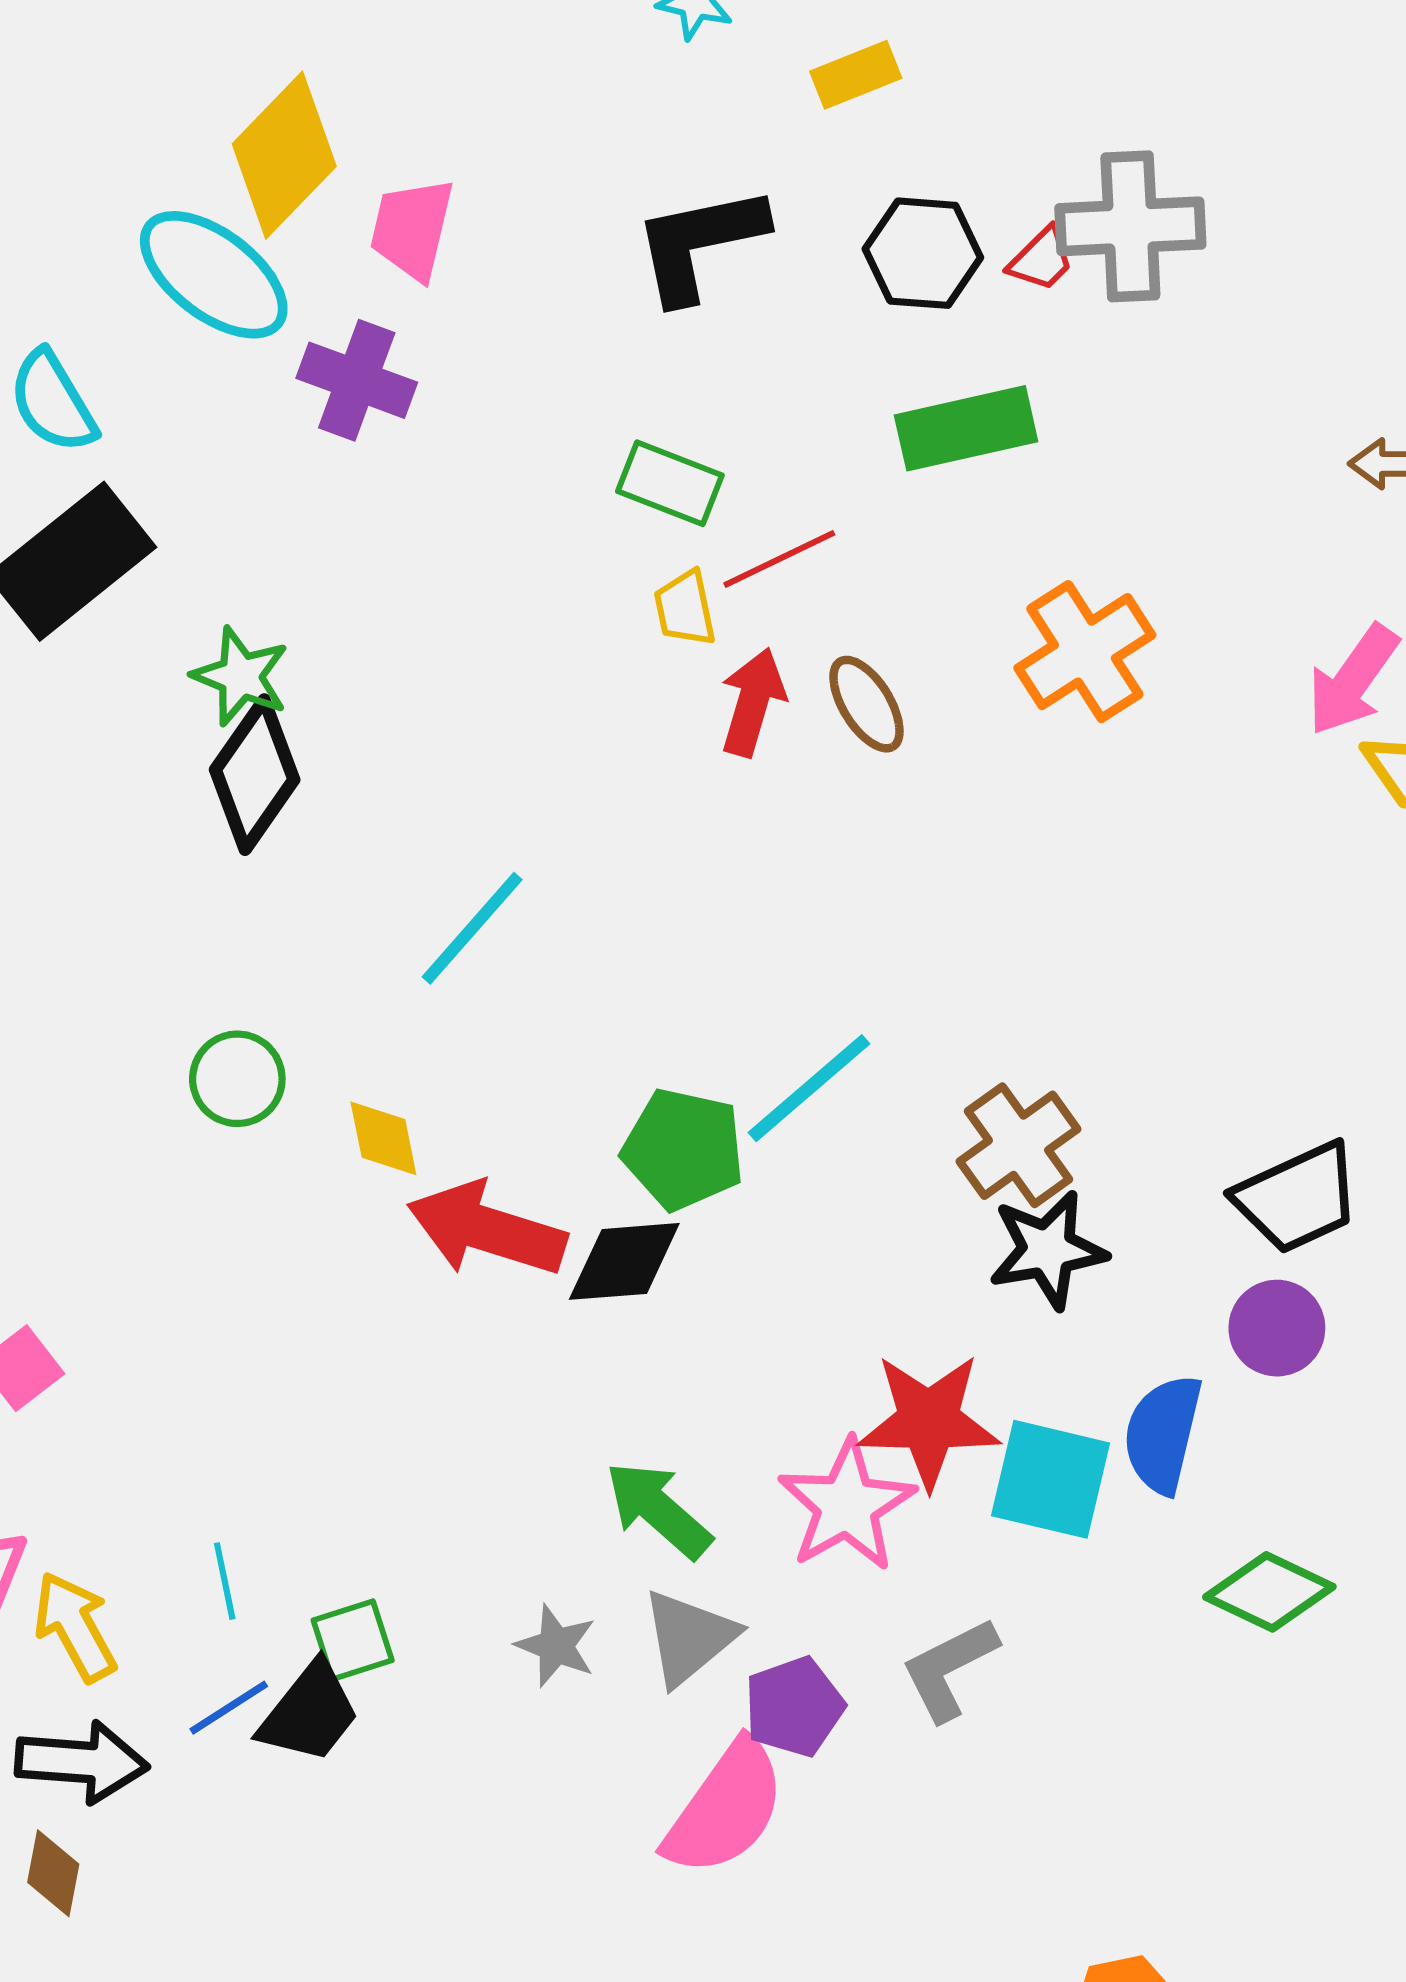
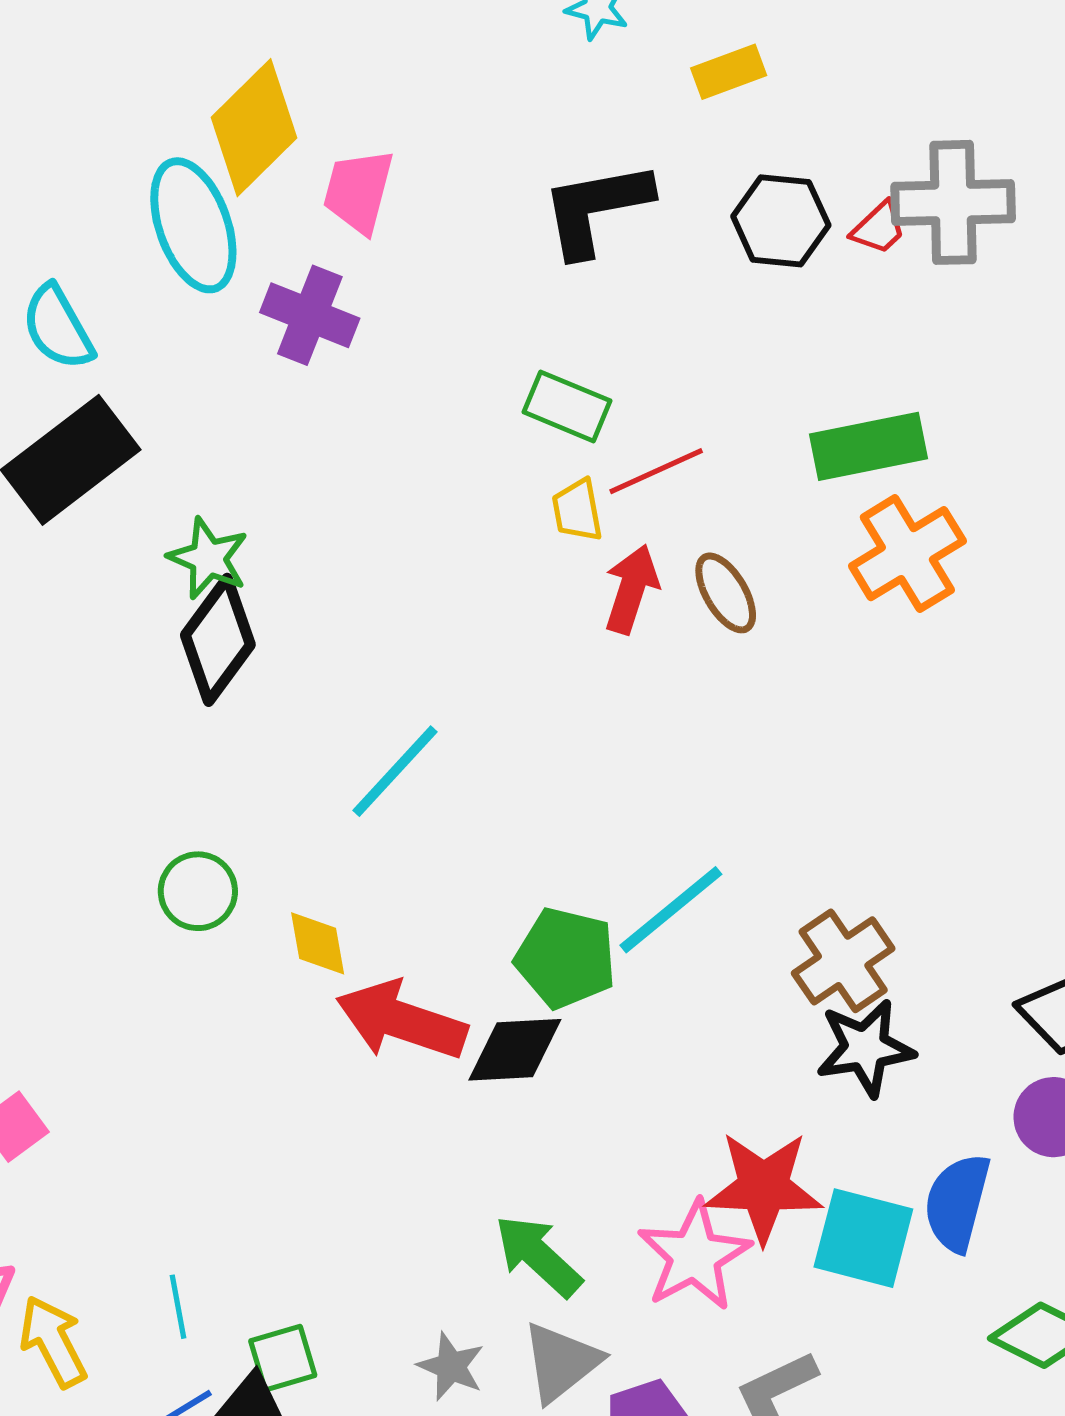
cyan ellipse: (214, 275) -> (193, 225), turned 32
green rectangle: (966, 428) -> (868, 446), moved

